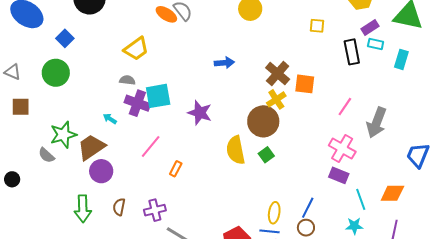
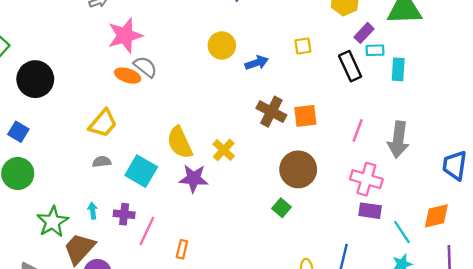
cyan rectangle: (401, 59) -> (398, 69), moved
blue arrow: (224, 63) -> (257, 63), moved
cyan square: (158, 96) -> (141, 171), turned -36
yellow cross: (276, 99) -> (224, 150), moved
purple cross: (137, 103) -> (124, 214), moved, size x0.7
cyan arrow: (110, 119) -> (93, 211), turned 64
brown circle: (263, 121) -> (298, 169), moved
green star: (63, 135) -> (53, 222), moved
yellow semicircle: (236, 150) -> (180, 142), moved

